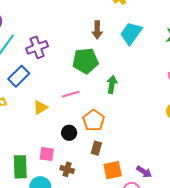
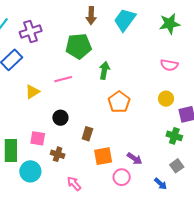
orange pentagon: (94, 120) -> (119, 102), moved

